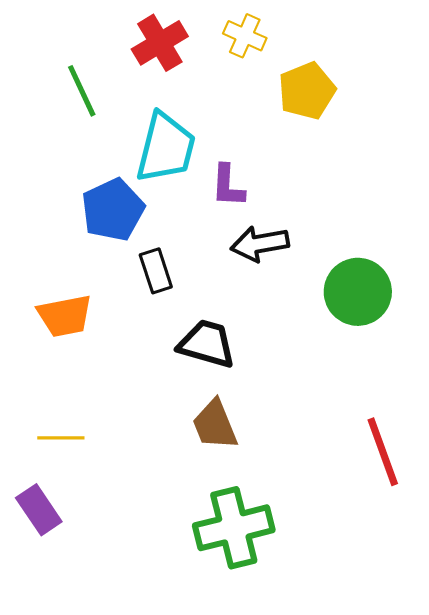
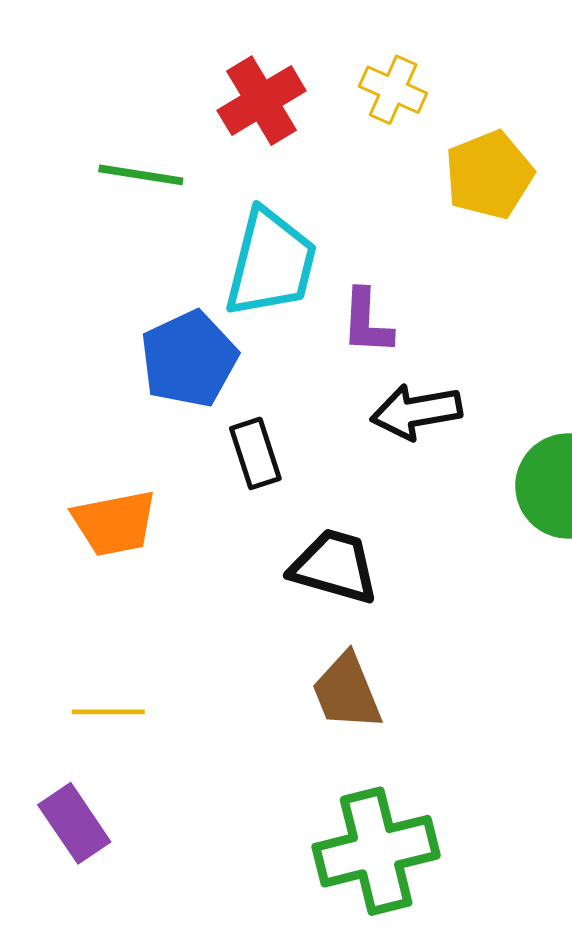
green line: (82, 91) -> (141, 175), turned -56

